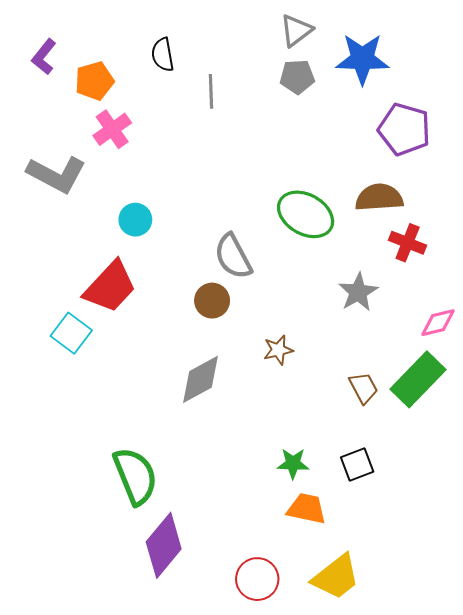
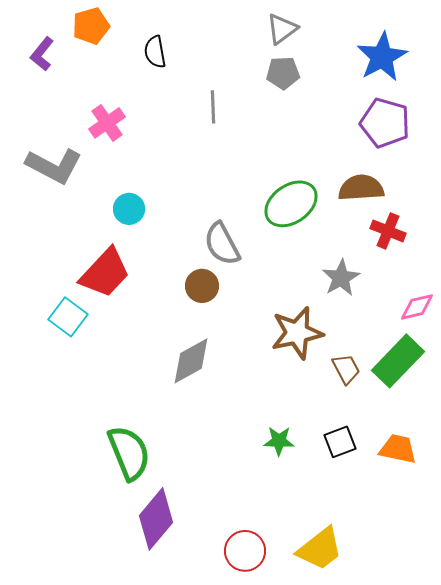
blue star: (362, 59) -> (382, 57), moved, turned -30
orange pentagon: (94, 81) -> (91, 26), moved
gray line: (211, 91) -> (213, 107), moved
green ellipse: (306, 214) -> (291, 204), turned -64
brown star: (278, 350) -> (297, 333), moved, size x1.8
orange trapezoid: (307, 509) -> (398, 449), moved

